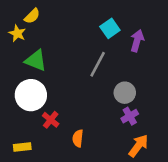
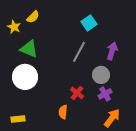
yellow semicircle: (32, 16) -> (33, 17), moved
purple arrow: (137, 41) -> (112, 51), moved
red cross: (51, 120) -> (77, 93), moved

